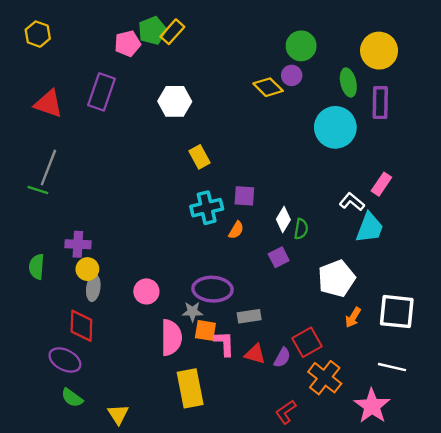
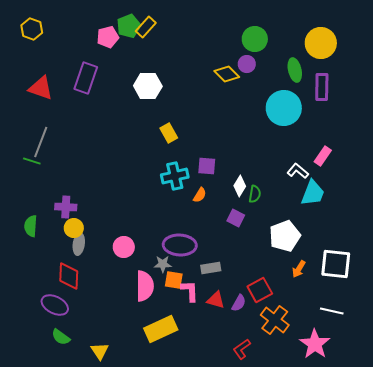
purple square: (279, 257) -> (236, 218), turned -36
yellow rectangle: (190, 388) -> (161, 329), turned 76

